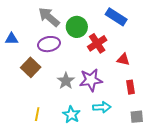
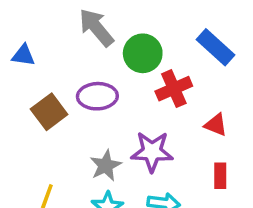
purple ellipse: (49, 44) -> (97, 96), moved
gray star: (66, 81) -> (106, 166), moved

